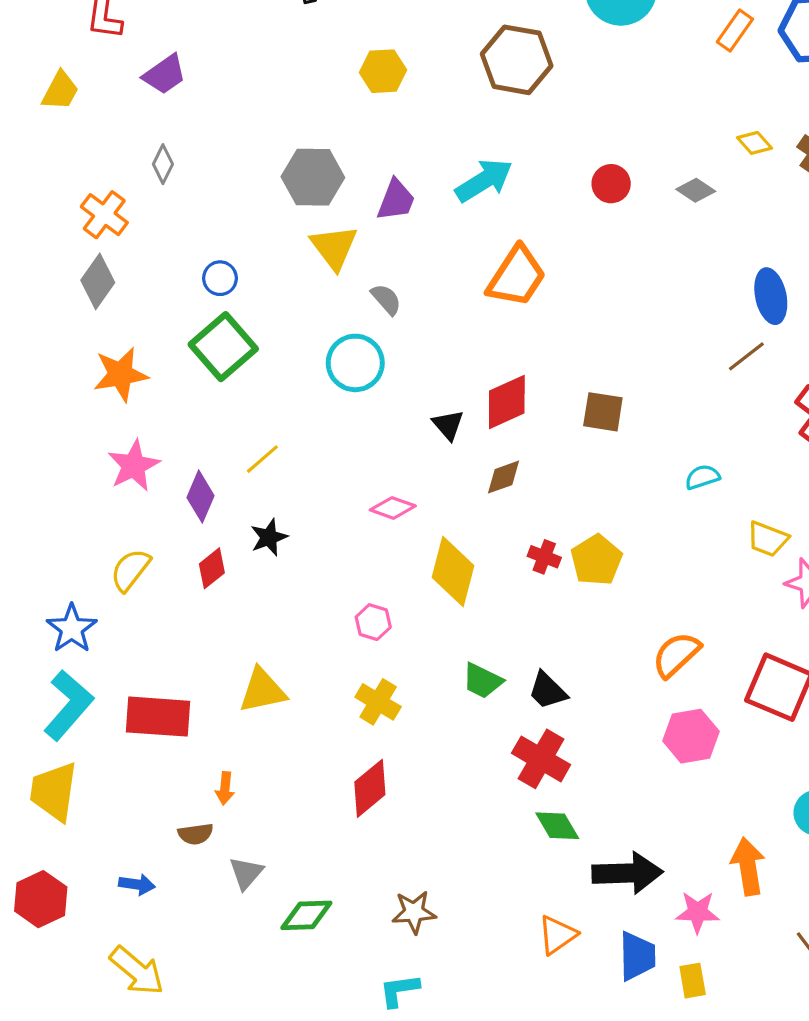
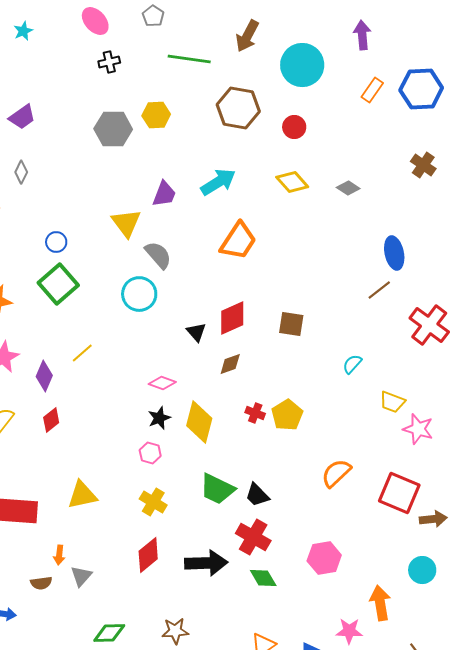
yellow diamond: (755, 143) -> (292, 182), moved, size x1.5
gray hexagon: (313, 177) -> (113, 129), moved
red circle: (611, 184) -> (294, 127), moved
gray semicircle: (386, 299) -> (158, 255), size x1.4
cyan semicircle: (702, 477) -> (352, 364), turned -30
black star: (269, 537) -> (159, 418), moved
green trapezoid: (482, 681) -> (217, 489), size x1.4
pink hexagon: (691, 736) -> (324, 558), moved
gray triangle: (246, 873) -> (81, 576), moved
black arrow: (627, 873) -> (206, 563), moved

